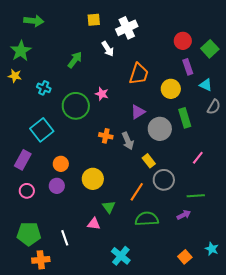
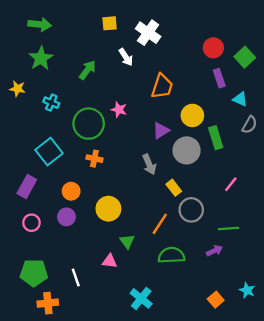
white cross: (127, 28) -> (148, 33), turned -30
green star: (21, 51) -> (41, 58), moved
yellow circle: (171, 89) -> (192, 115), moved
orange cross: (106, 136) -> (94, 159), moved

